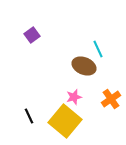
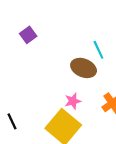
black line: (29, 116) -> (12, 121), moved

